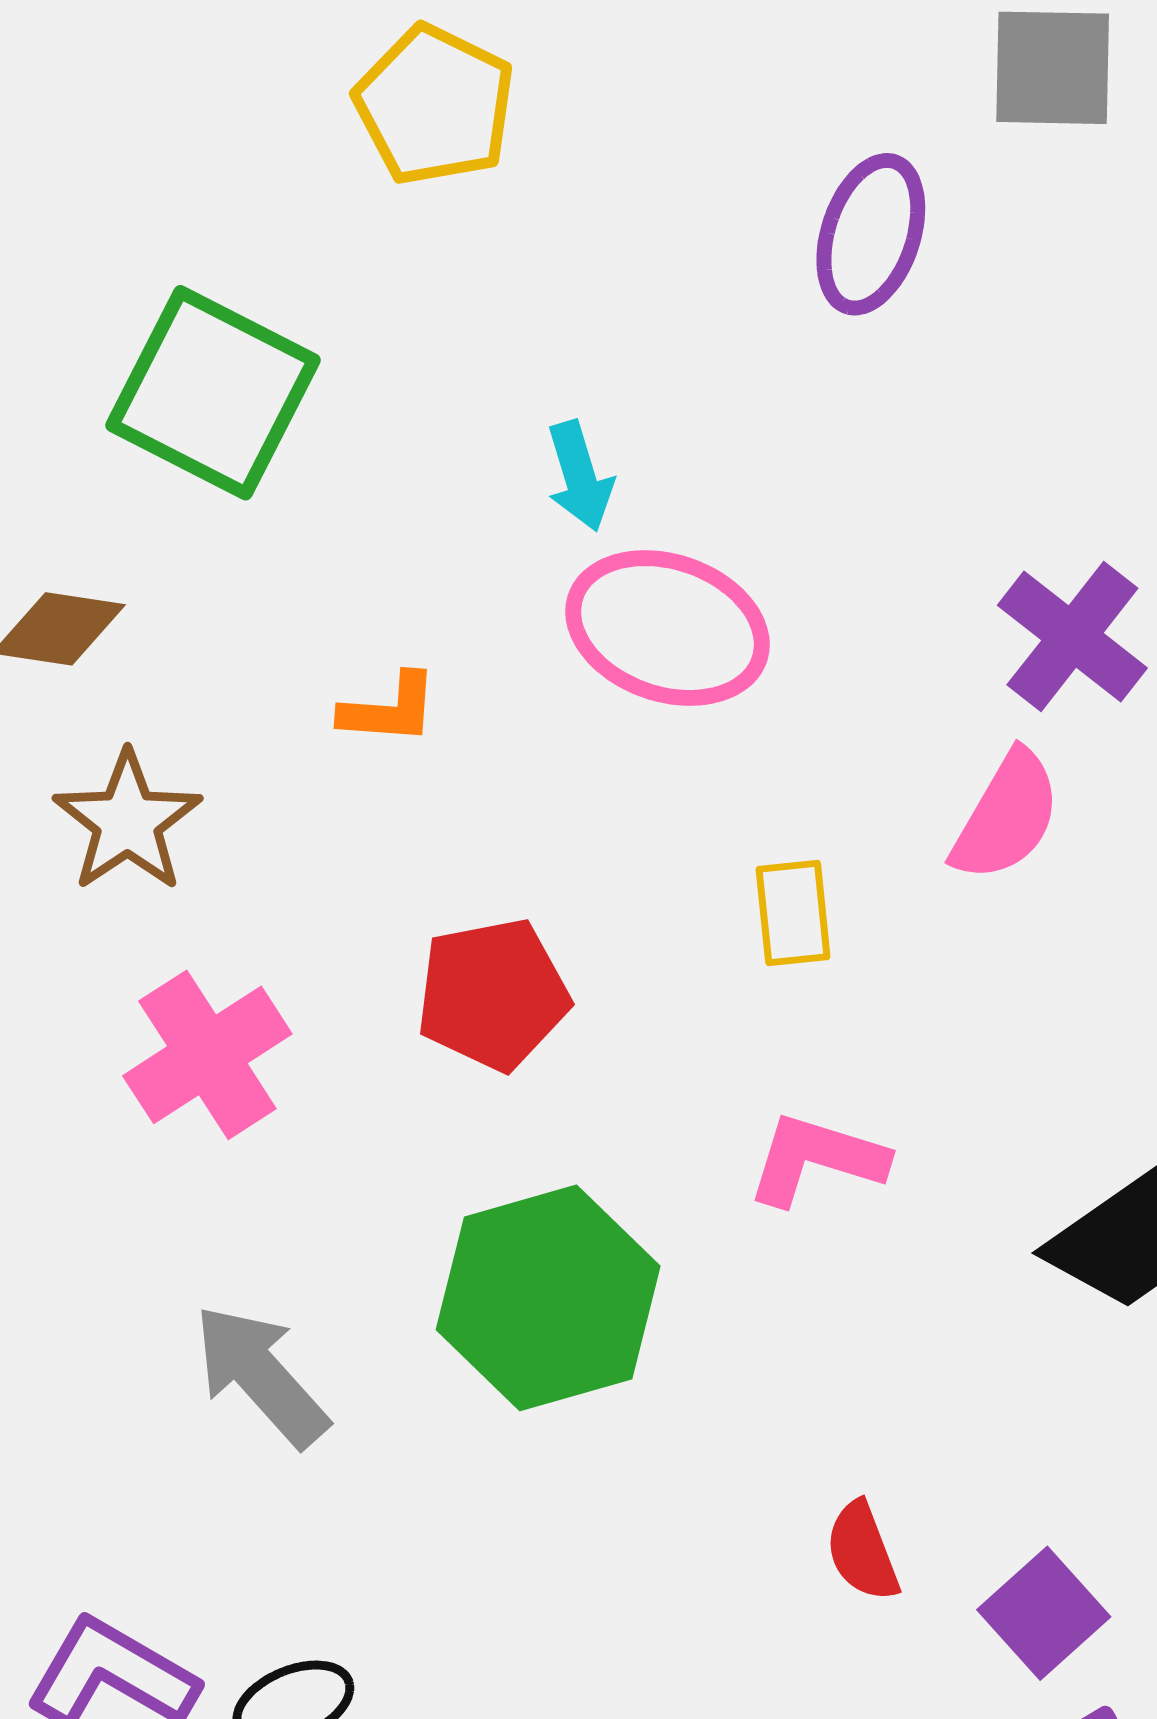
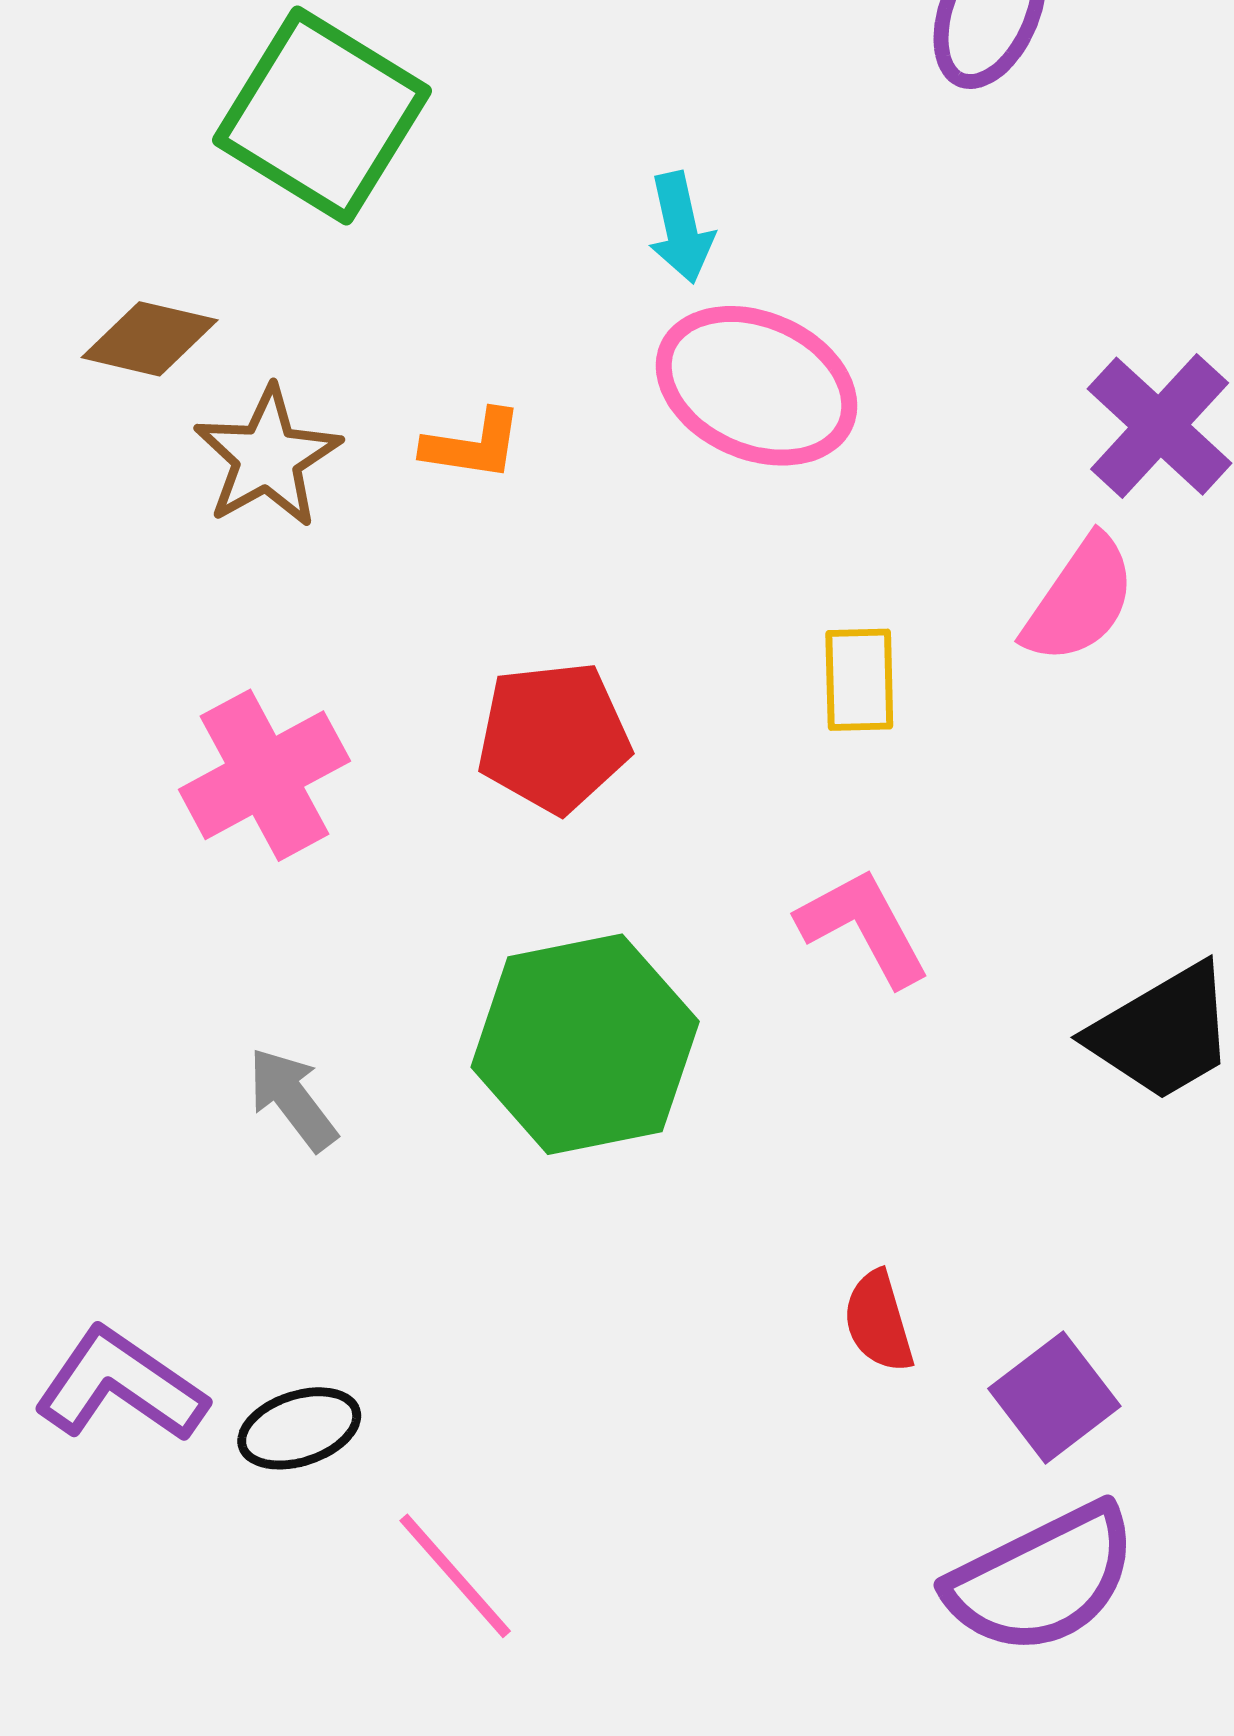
brown star: (128, 822) -> (267, 457), moved
pink L-shape: (817, 1159) -> (863, 927), turned 40
gray arrow: (261, 1376) -> (292, 1099), size x0.7

